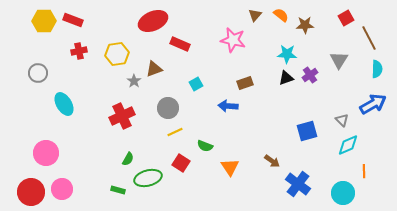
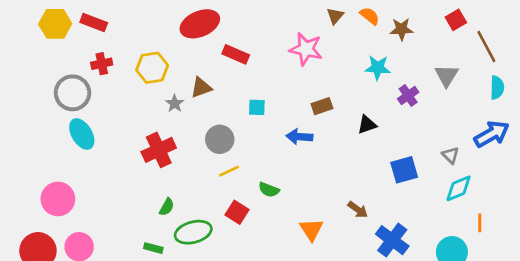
gray circle: (38, 73) -> (72, 93), moved, size x1.4
black triangle: (286, 78) -> (367, 125), moved
cyan square: (196, 84) -> (257, 107), turned 32
orange triangle: (230, 167) -> (311, 229), moved

